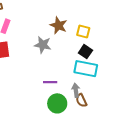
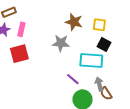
cyan rectangle: (86, 69) -> (91, 61), moved
purple line: (50, 82) -> (73, 79), turned 48

